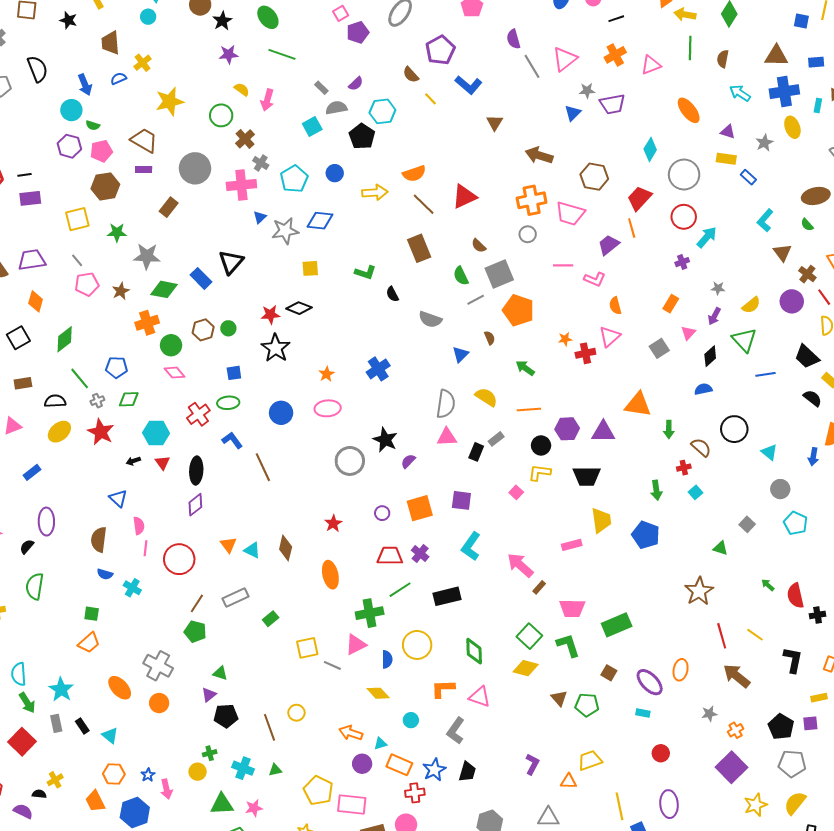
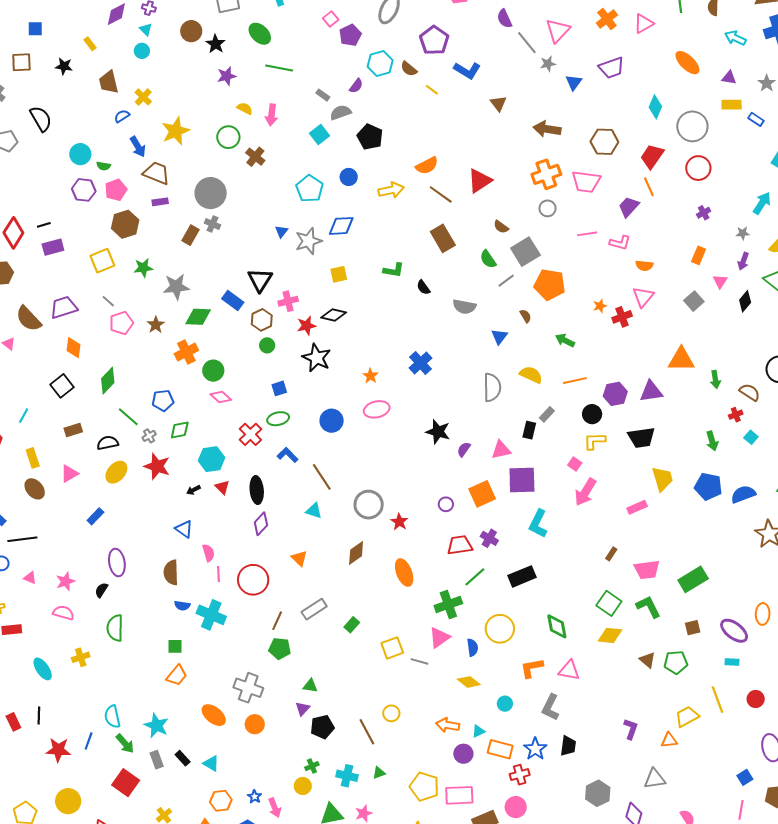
blue arrow: (85, 85) -> (138, 147), moved
gray star: (587, 91) -> (548, 64), moved
cyan hexagon: (382, 111) -> (380, 64), moved
gray cross: (261, 163) -> (212, 224), moved
pink cross: (241, 185) -> (288, 301), moved, size x0.7
cyan arrow: (707, 237) -> (762, 203), moved
orange semicircle: (615, 306) -> (644, 266), turned -60
brown hexagon: (203, 330) -> (262, 320), moved
blue semicircle: (703, 389) -> (743, 494), moved, size x1.4
pink triangle: (447, 437) -> (501, 450), moved
gray circle: (350, 461) -> (369, 505), moved
purple square: (461, 500) -> (522, 480), size x1.4
brown diamond: (286, 548) -> (356, 553), turned 50
cyan triangle: (252, 550) -> (314, 511), moved
pink arrow: (520, 565) -> (585, 492), moved, turned -92
cyan cross: (132, 588) -> (211, 615), size x1.6
brown square: (609, 673) -> (693, 628), turned -35
yellow line: (620, 806) -> (717, 700), moved

